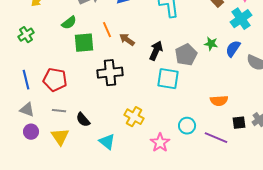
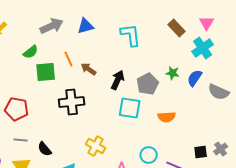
orange semicircle: (219, 101) -> (167, 117), moved

